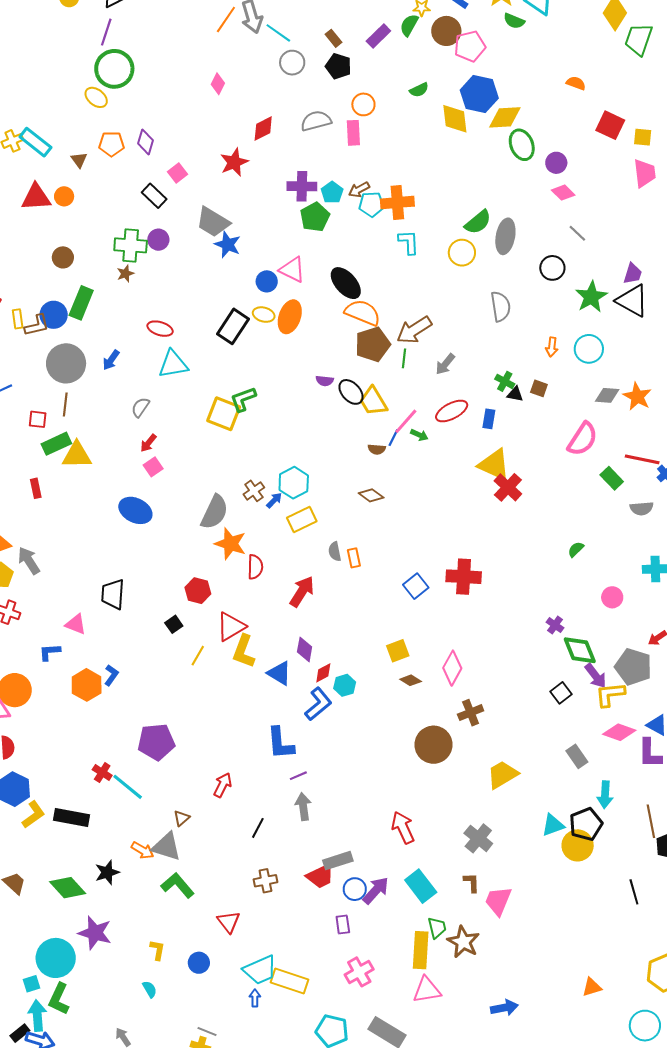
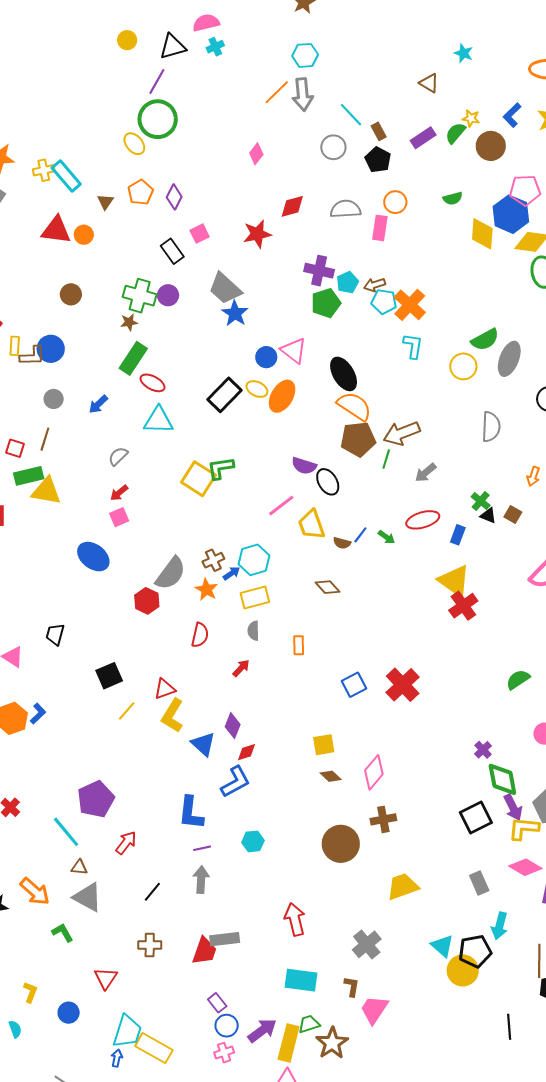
cyan line: (278, 33) -> (351, 115), moved
pink pentagon: (470, 46) -> (525, 190), moved
orange pentagon: (112, 144) -> (140, 192), turned 30
orange cross: (397, 203) -> (410, 305), turned 36
green rectangle: (81, 303) -> (133, 358), moved
gray circle: (66, 363) -> (54, 399), size x0.5
purple semicircle: (325, 381) -> (304, 466), size x1.4
yellow trapezoid: (373, 401) -> (311, 525), moved
pink line: (406, 421) -> (281, 506), moved
orange star: (230, 544) -> (207, 589), moved, size x0.7
green semicircle: (576, 549) -> (518, 680), size x1.4
gray semicircle: (335, 552) -> (253, 631), moved
red cross: (464, 577) -> (403, 685), turned 32
red hexagon: (198, 591) -> (147, 601), moved
red arrow: (302, 592) -> (241, 668), size x0.6
black trapezoid: (113, 594) -> (55, 634), size x0.7
black square: (174, 624) -> (109, 676), size x1.5
red triangle: (231, 627) -> (165, 689), size x0.7
cyan hexagon: (345, 685) -> (253, 841), moved
black square: (561, 693) -> (476, 818), size x1.5
purple pentagon: (156, 742) -> (96, 799), moved, turned -30
cyan line: (128, 787) -> (66, 832), moved
brown triangle: (182, 818) -> (79, 867), turned 36
cyan triangle: (553, 825) -> (442, 946), turned 50
gray triangle: (166, 847) -> (88, 897), moved
orange arrow: (143, 850) -> (35, 891), size x1.4
red trapezoid: (320, 876) -> (204, 951), turned -56
green L-shape: (178, 885) -> (63, 933), size x0.7
cyan rectangle: (421, 886) -> (301, 980), turned -56
blue circle: (355, 889) -> (227, 1026), moved
purple arrow: (376, 890) -> (262, 1030), moved
purple rectangle: (343, 924) -> (217, 1003), turned -42
green trapezoid: (437, 928) -> (309, 1024), turned -105
cyan trapezoid: (260, 970) -> (127, 1031), turned -60
pink cross: (359, 972) -> (224, 1053), size x0.7

